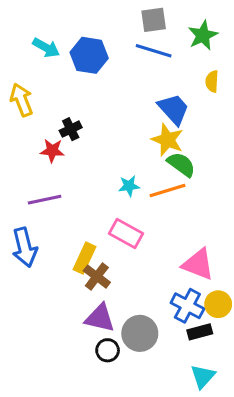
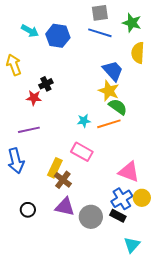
green star: (203, 35) -> (132, 23), turned -30
yellow semicircle: (212, 81) -> (138, 53), size x1.5
blue cross: (187, 306) -> (122, 199), turned 30
black rectangle: (200, 332) -> (118, 216), moved, turned 42
black circle: (108, 350) -> (28, 210), moved

